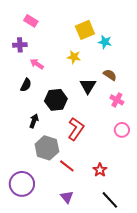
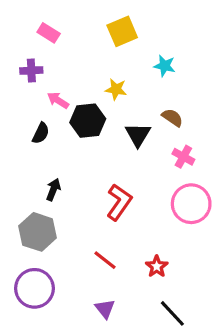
yellow square: (85, 30) -> (122, 31), moved
black hexagon: (56, 100) -> (88, 121), moved
pink circle: (122, 130) -> (191, 204), size x1.6
gray hexagon: (47, 148) -> (38, 232), moved

